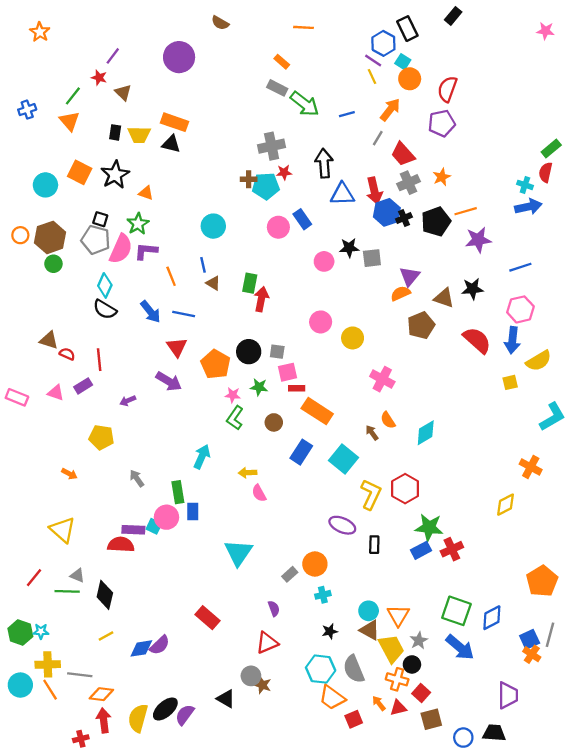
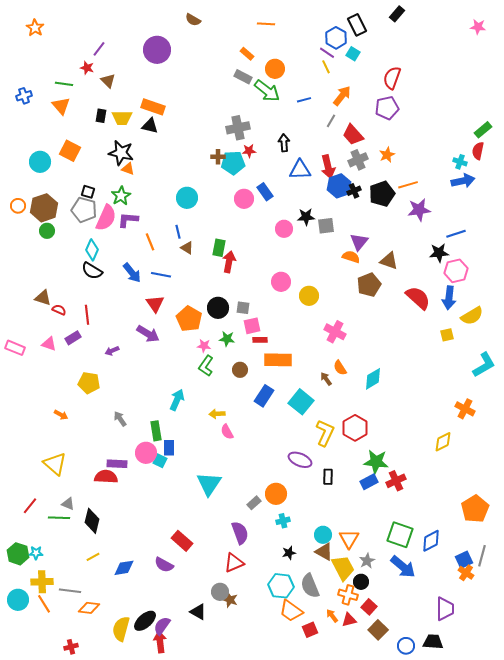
orange circle: (410, 79) -> (275, 69), moved
green line: (73, 96) -> (64, 84), turned 60
black arrow: (324, 163) -> (284, 143), size x0.7
black star: (115, 175) -> (121, 153), moved, turned -30
black star: (472, 289) -> (439, 253), moved
orange semicircle: (401, 293) -> (351, 257), turned 42
orange rectangle: (317, 411) -> (278, 360), turned -32
cyan square: (154, 526) -> (160, 461), moved
purple semicircle: (274, 609) -> (240, 533), size x1.6
purple semicircle: (160, 645) -> (164, 565), moved, turned 72
brown square: (431, 719) -> (378, 630), turned -30
red arrow: (104, 720) -> (160, 642), moved

